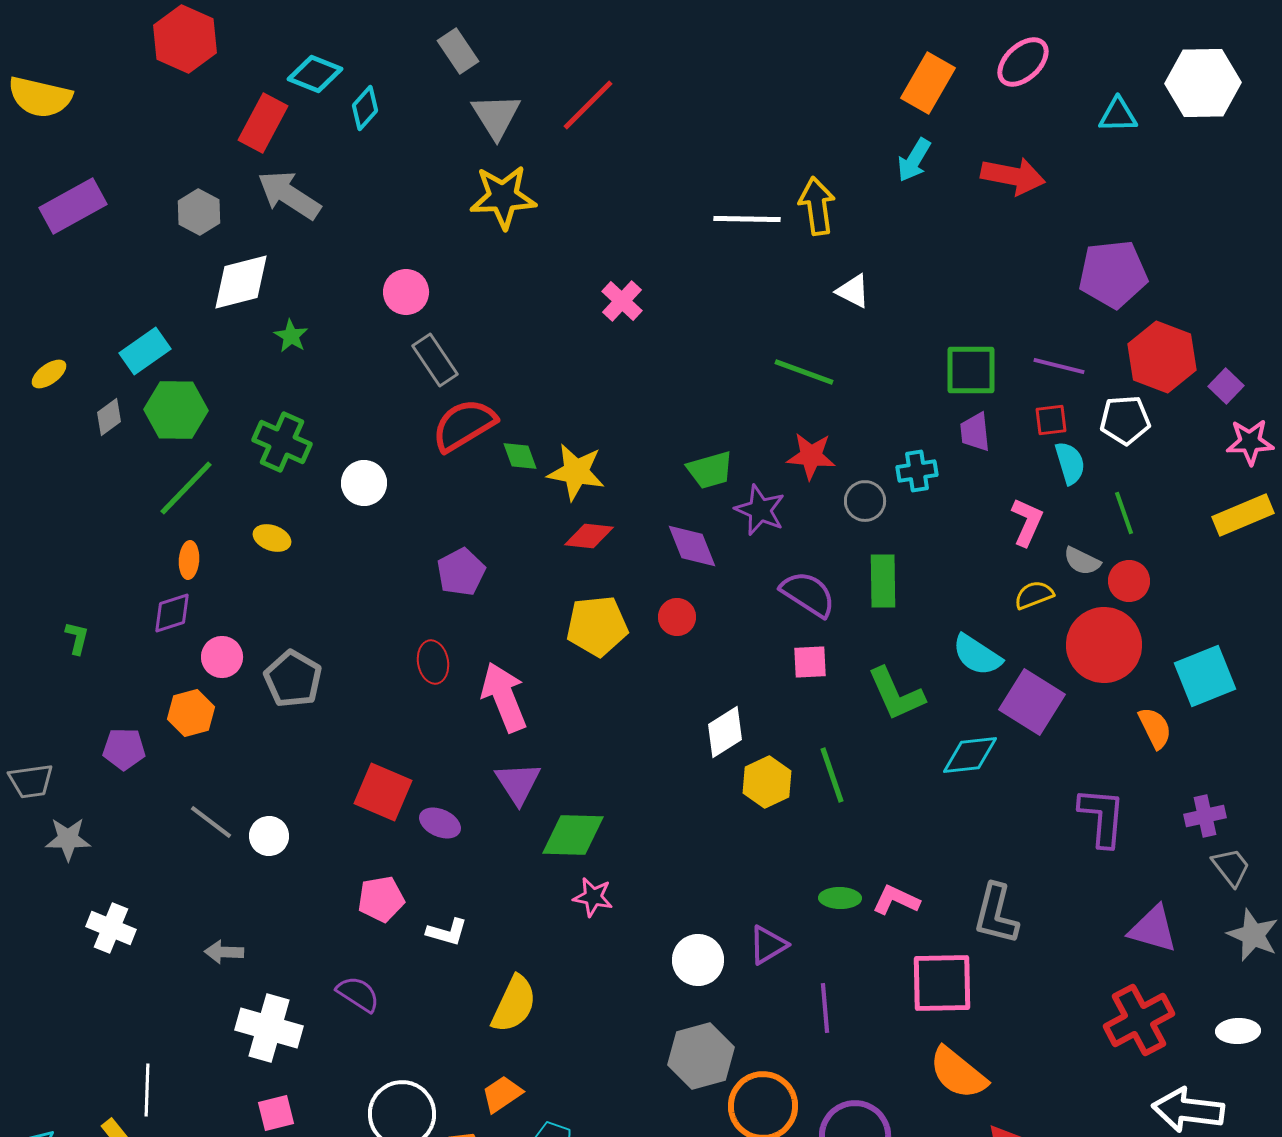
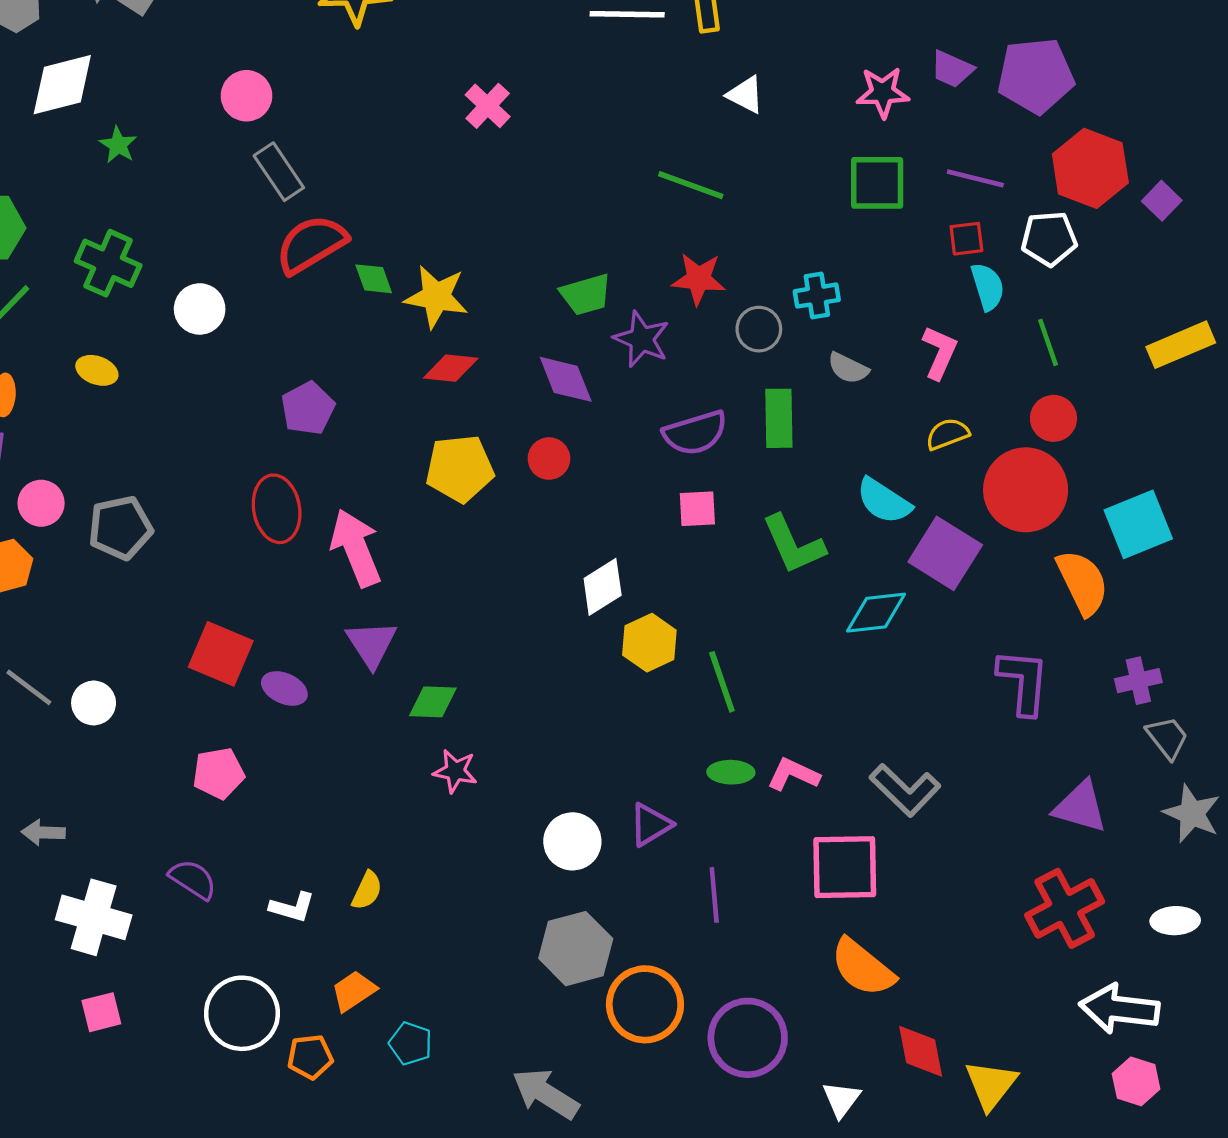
purple trapezoid: (975, 432) -> (952, 69), moved, turned -60
pink star: (1250, 442) -> (883, 92), moved
gray semicircle: (1082, 561) -> (848, 368), moved
purple semicircle: (808, 594) -> (695, 433), turned 130
red ellipse: (433, 662) -> (277, 509), size x1.4
gray pentagon: (293, 679) -> (120, 528), turned 30
orange semicircle: (1155, 728) -> (1083, 582), size x1.4
green line: (832, 775) -> (722, 682), moved
green diamond: (573, 835) -> (433, 702), size x0.7
gray L-shape: (996, 914) -> (905, 790), turned -60
white L-shape: (447, 932) -> (292, 907), moved
yellow semicircle: (514, 1004) -> (367, 891), size x0.6

